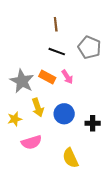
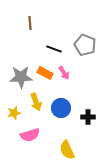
brown line: (56, 24) -> (30, 23), moved
gray star: (22, 81) -> (21, 77), turned -30

